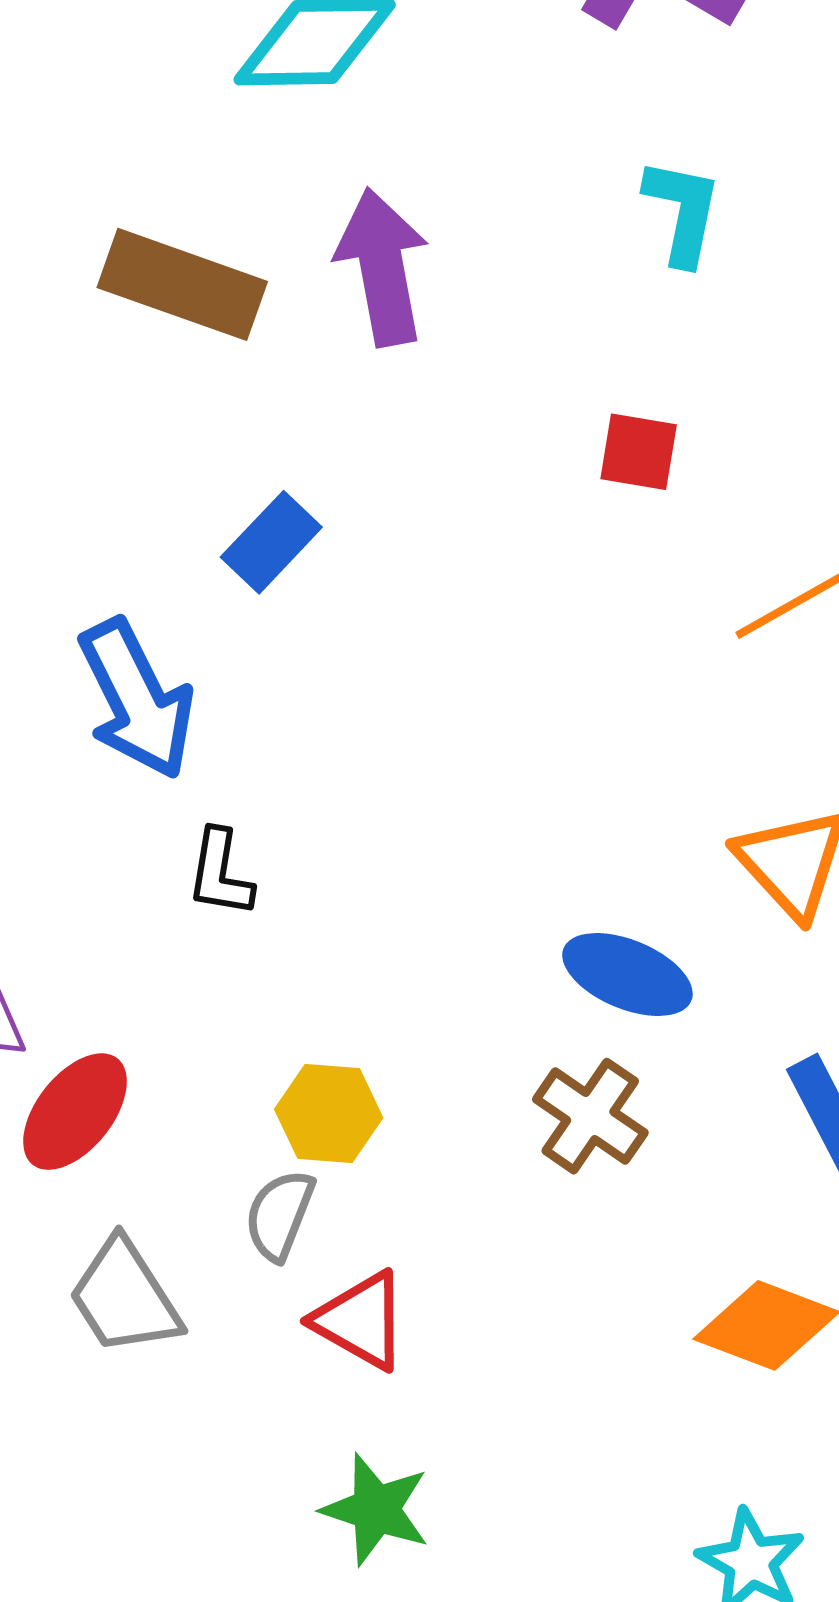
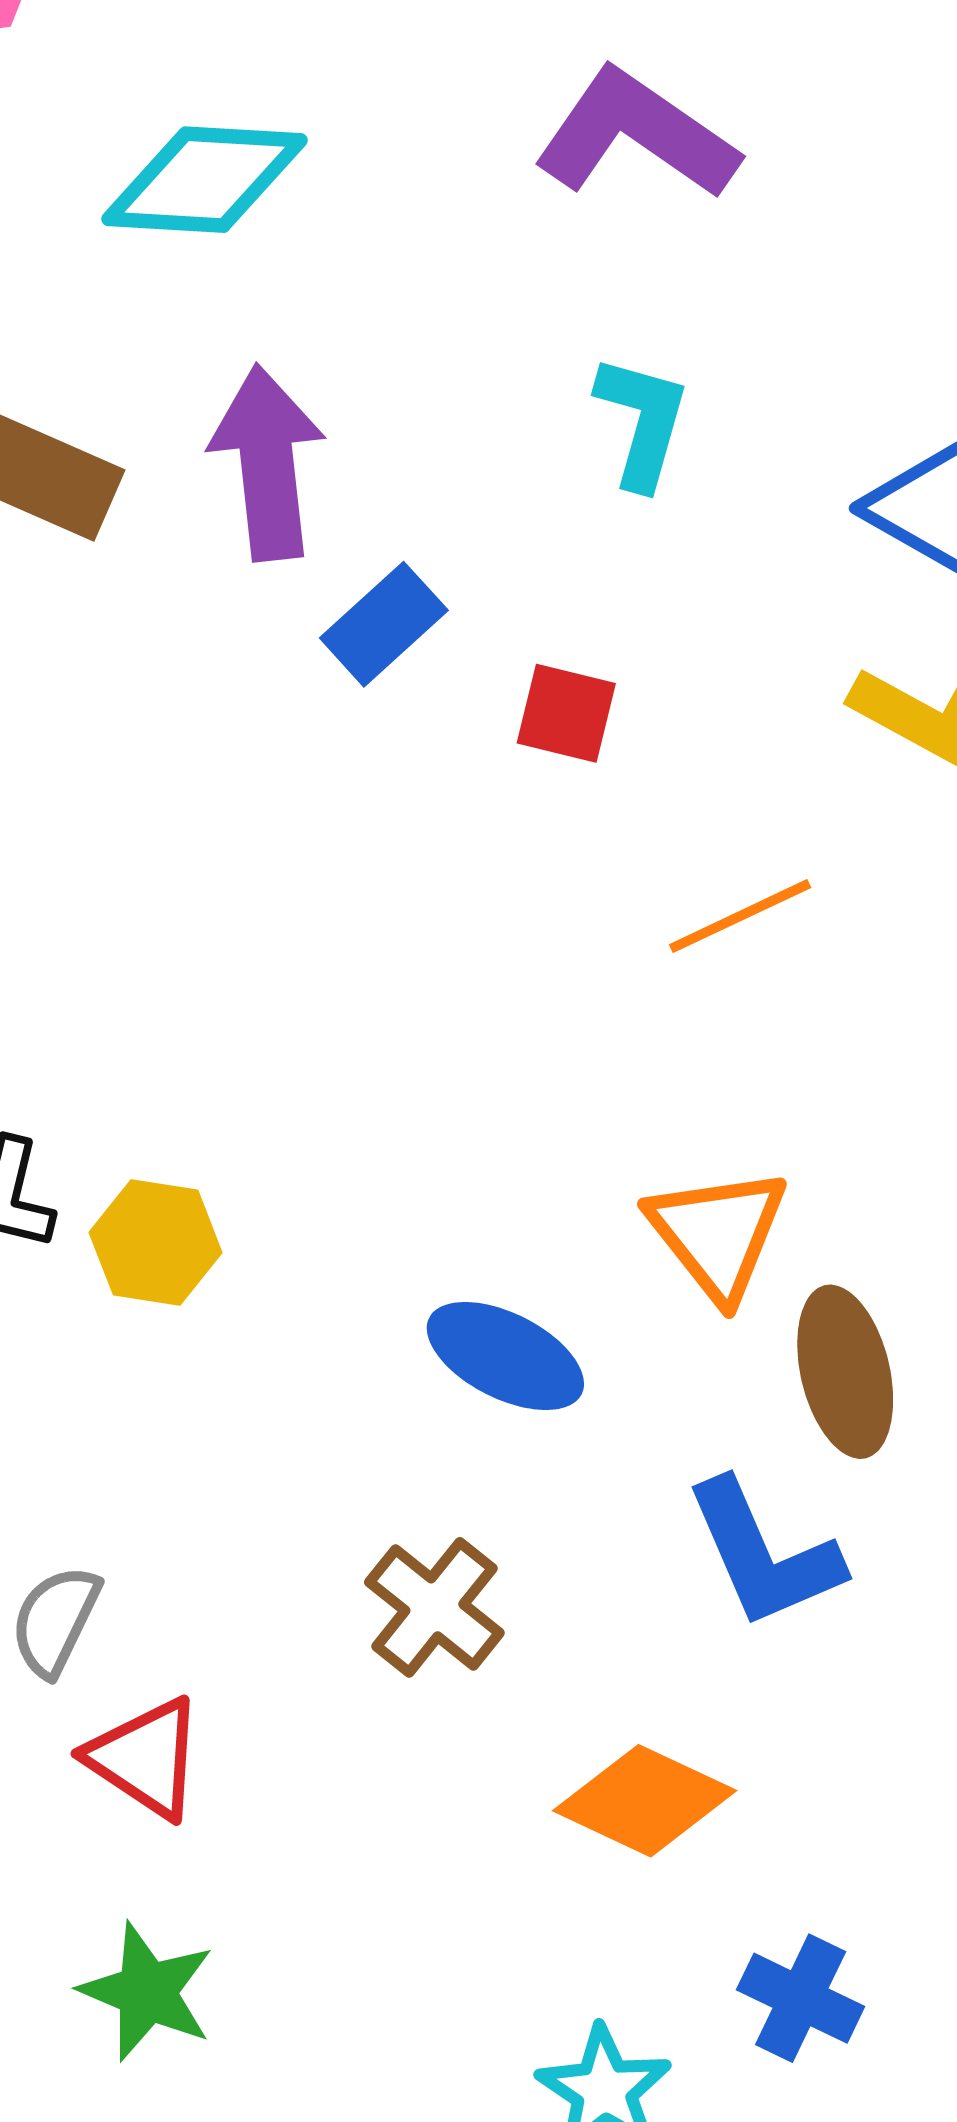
blue rectangle: (271, 542) -> (384, 624), moved
yellow hexagon: (329, 1113) -> (156, 1242), moved
brown cross: (590, 1116) -> (434, 1607), moved

